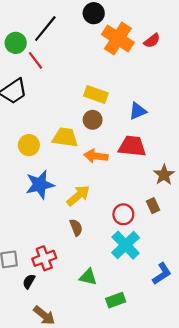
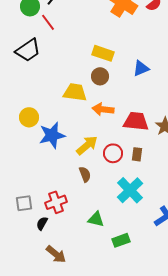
yellow circle: (29, 145) -> (29, 117), moved
red trapezoid: (132, 146) -> (136, 121), moved
brown rectangle: (153, 206) -> (137, 154), moved, turned 32
red circle: (123, 214) -> (113, 153), moved

